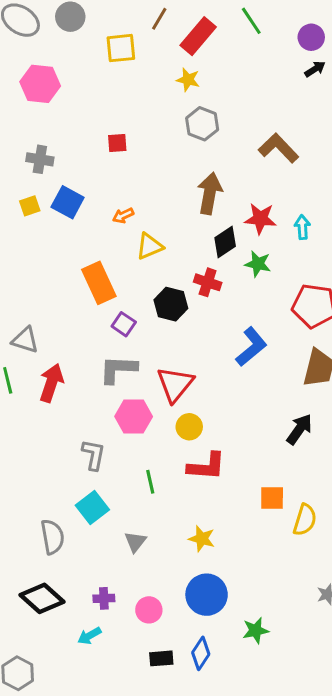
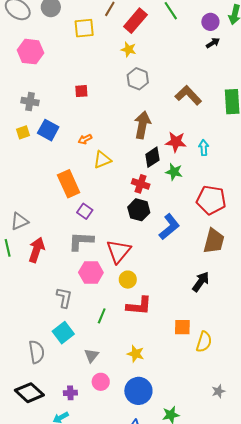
black hexagon: (171, 304) -> (139, 210), moved
gray triangle: (25, 340) -> (19, 221), turned -42
green line: (150, 482) -> (102, 316), turned 35
pink circle: (149, 610) -> (101, 382), moved

